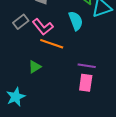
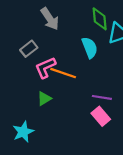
pink L-shape: (43, 27) -> (45, 68), moved, turned 105
pink rectangle: (86, 83) -> (101, 116), turned -48

